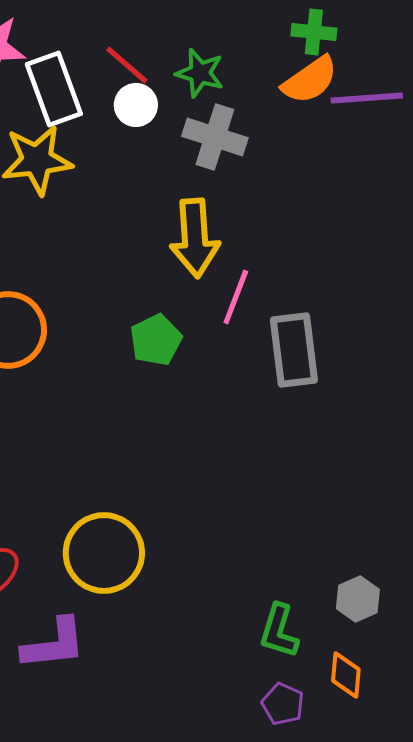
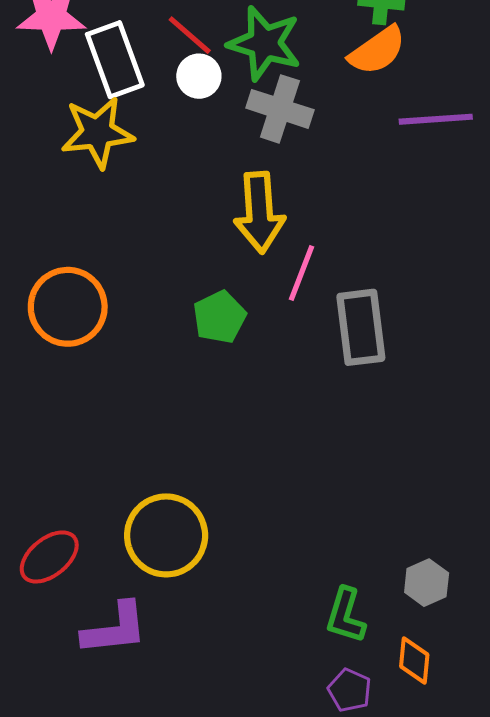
green star: (200, 73) -> (265, 43), size x1.5
purple line: (367, 98) -> (436, 119), moved

